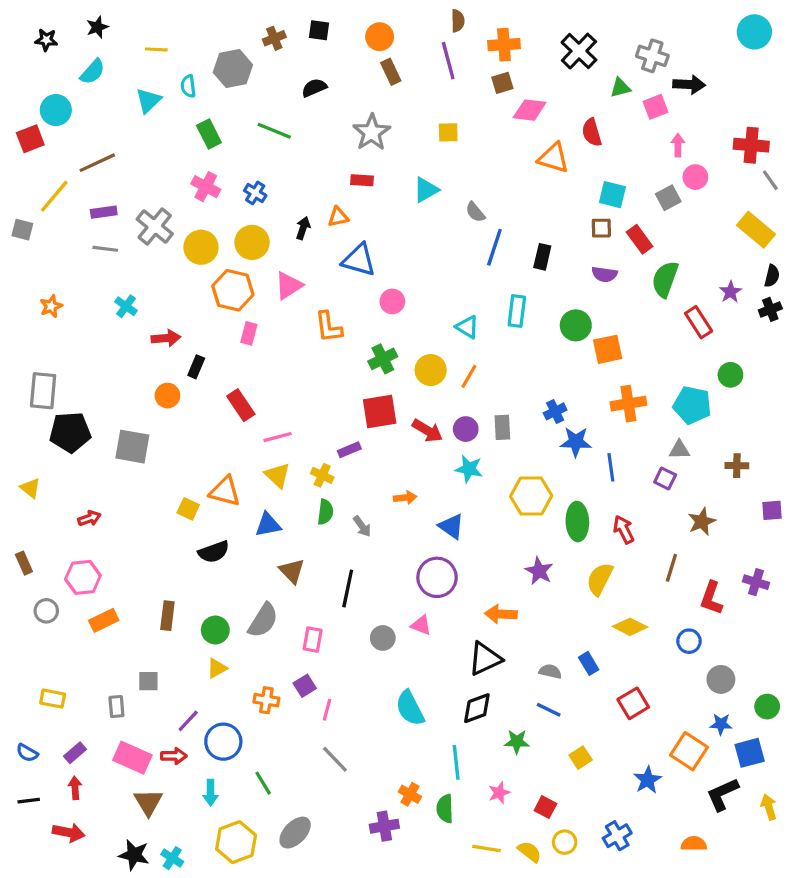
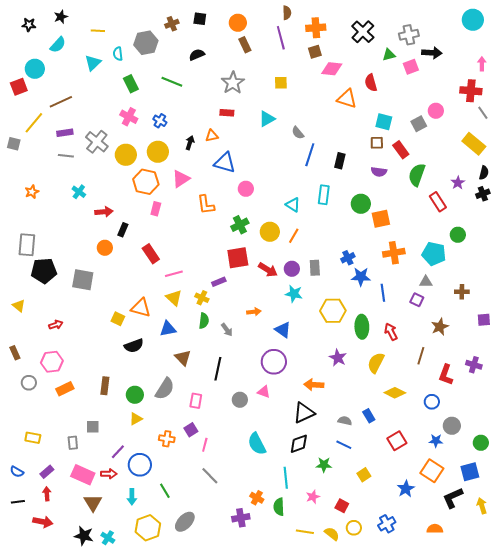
gray cross: (652, 56) -> (409, 35), turned -30
pink arrow: (678, 145) -> (482, 64), moved
blue star: (721, 724) -> (436, 441), moved

